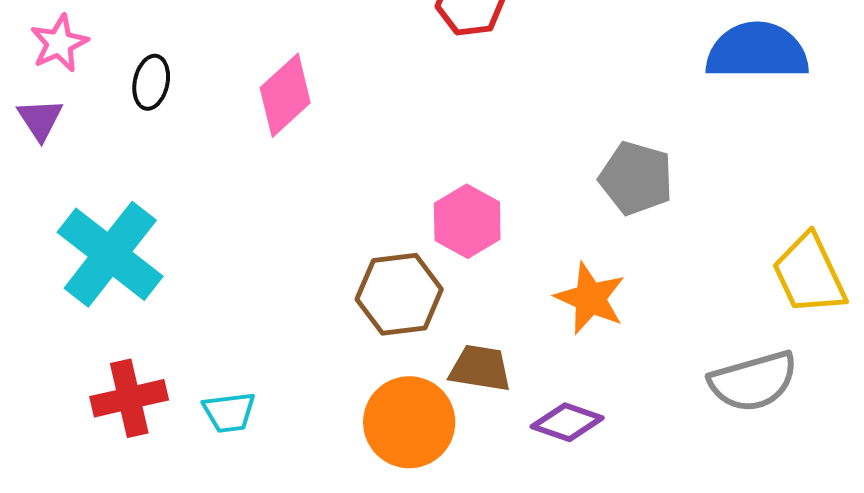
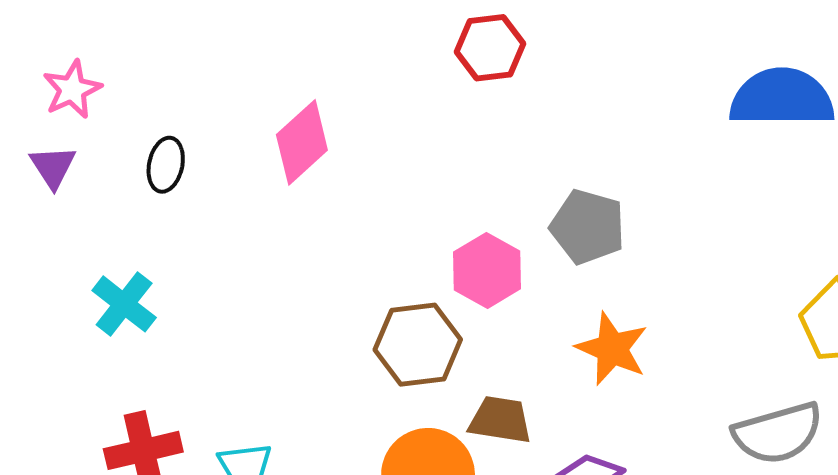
black ellipse: (151, 82) -> (166, 165), moved
gray pentagon: (636, 178) -> (588, 227), moved
cyan cross: (110, 254) -> (124, 304), size x0.6

